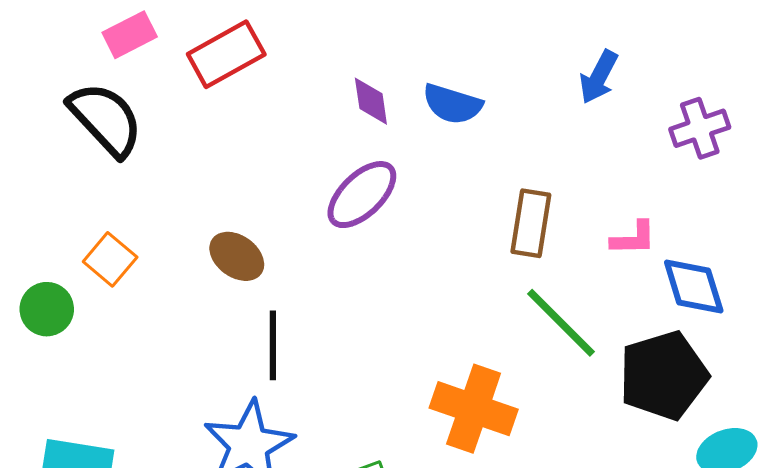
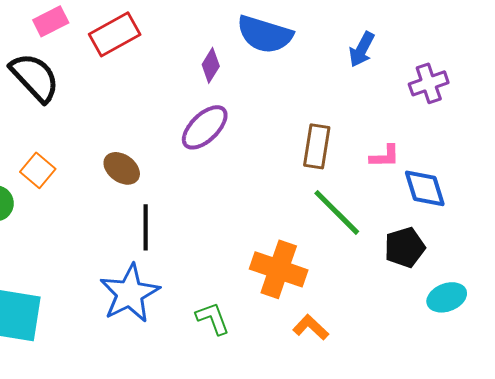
purple diamond: (371, 101) -> (211, 65), turned 40
blue semicircle: (452, 104) -> (265, 34), moved, size x1.4
black pentagon: (664, 375) -> (405, 247), size x0.7

